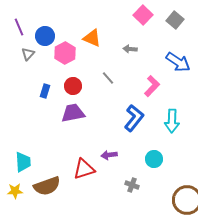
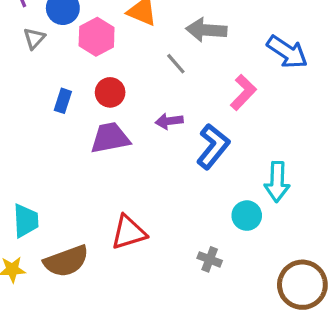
gray arrow: (130, 49) -> (206, 30), size x1.6
gray line: (108, 78) -> (176, 64), moved
cyan arrow: (172, 121) -> (277, 182), moved
purple arrow: (109, 155) -> (169, 121), moved

